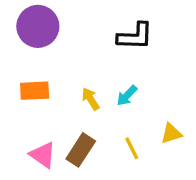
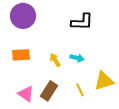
cyan arrow: (127, 96) -> (77, 58), turned -120
yellow triangle: (171, 133) -> (104, 81), size x1.5

